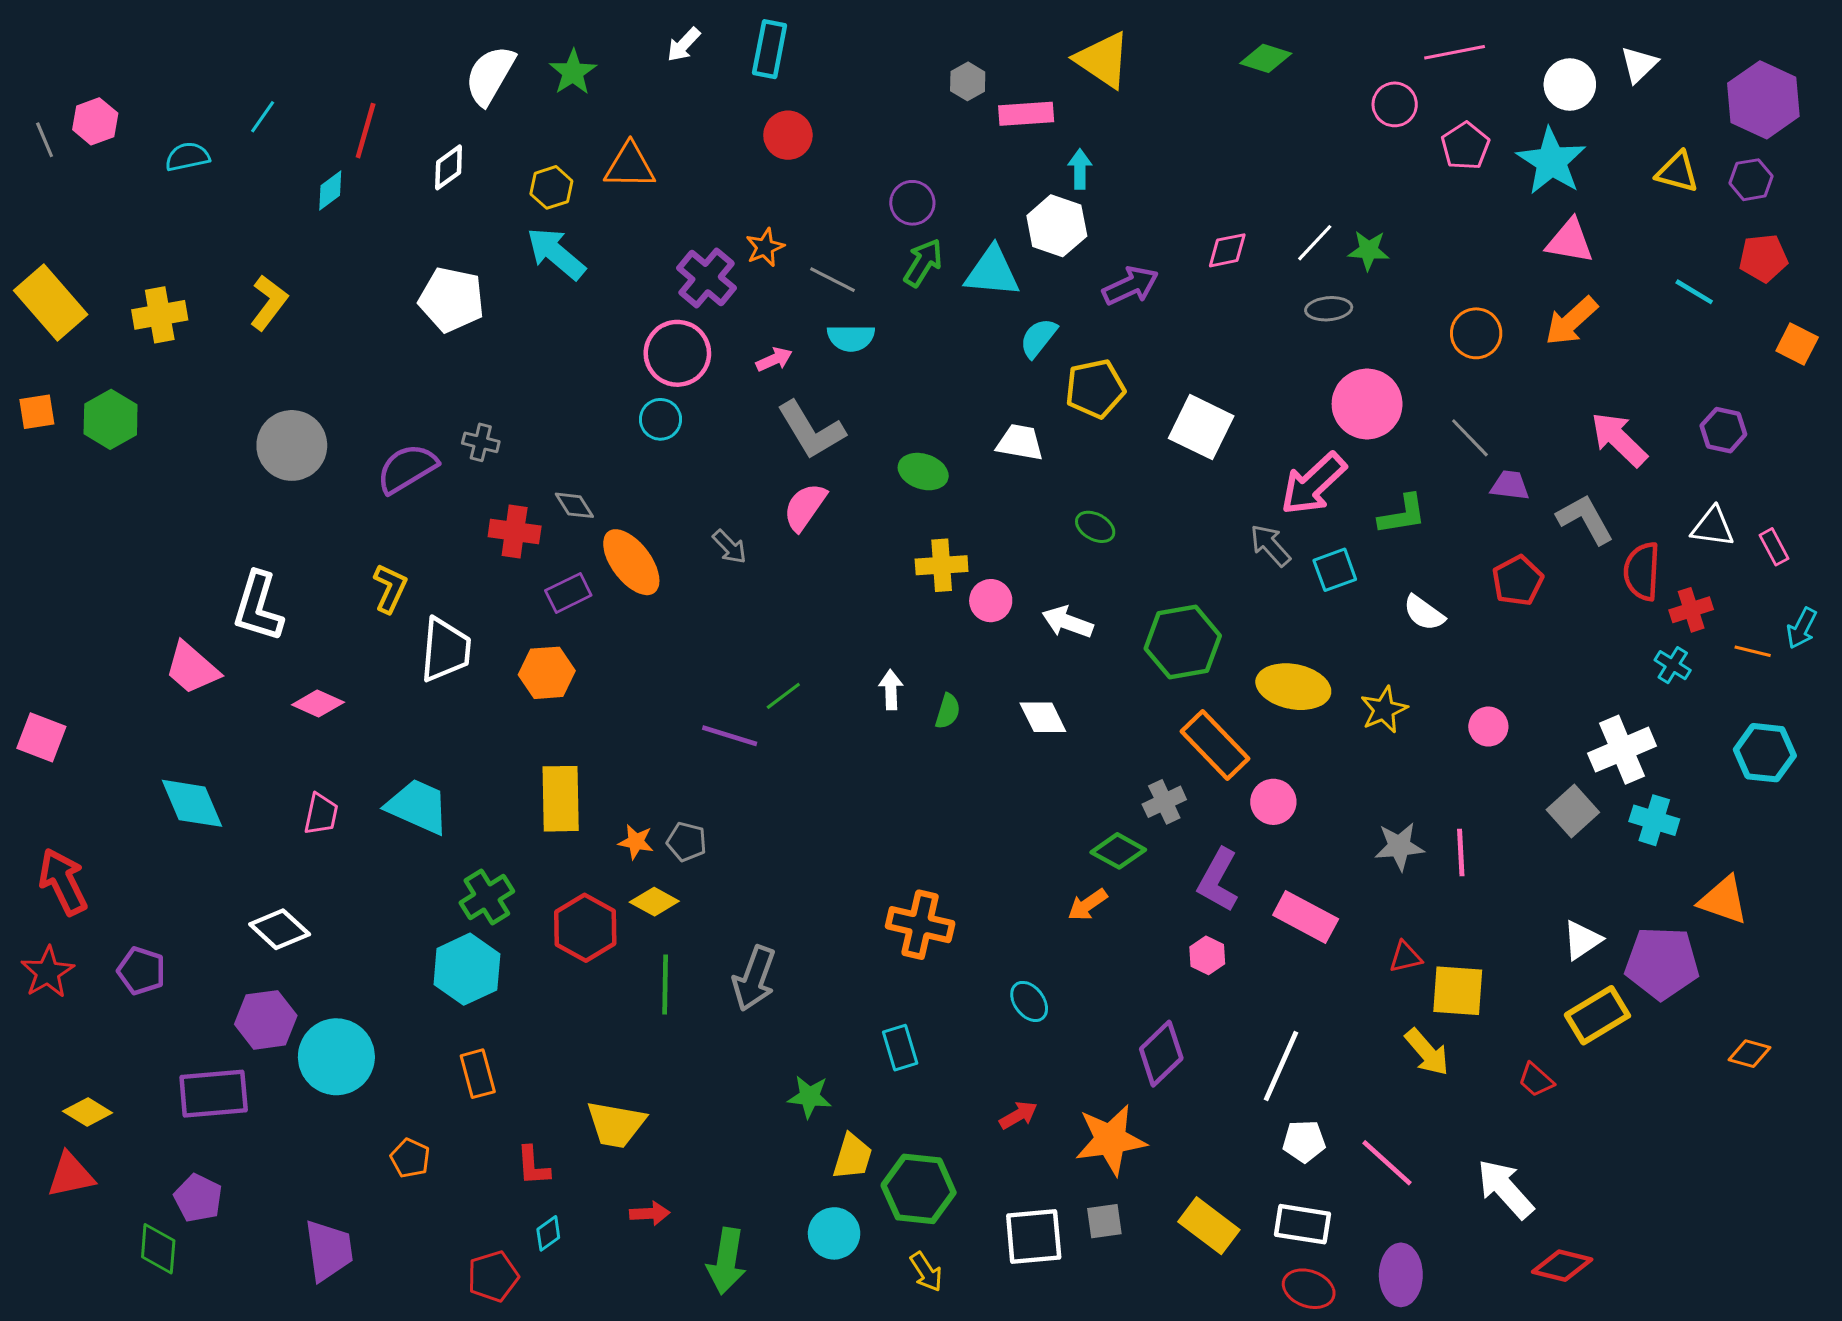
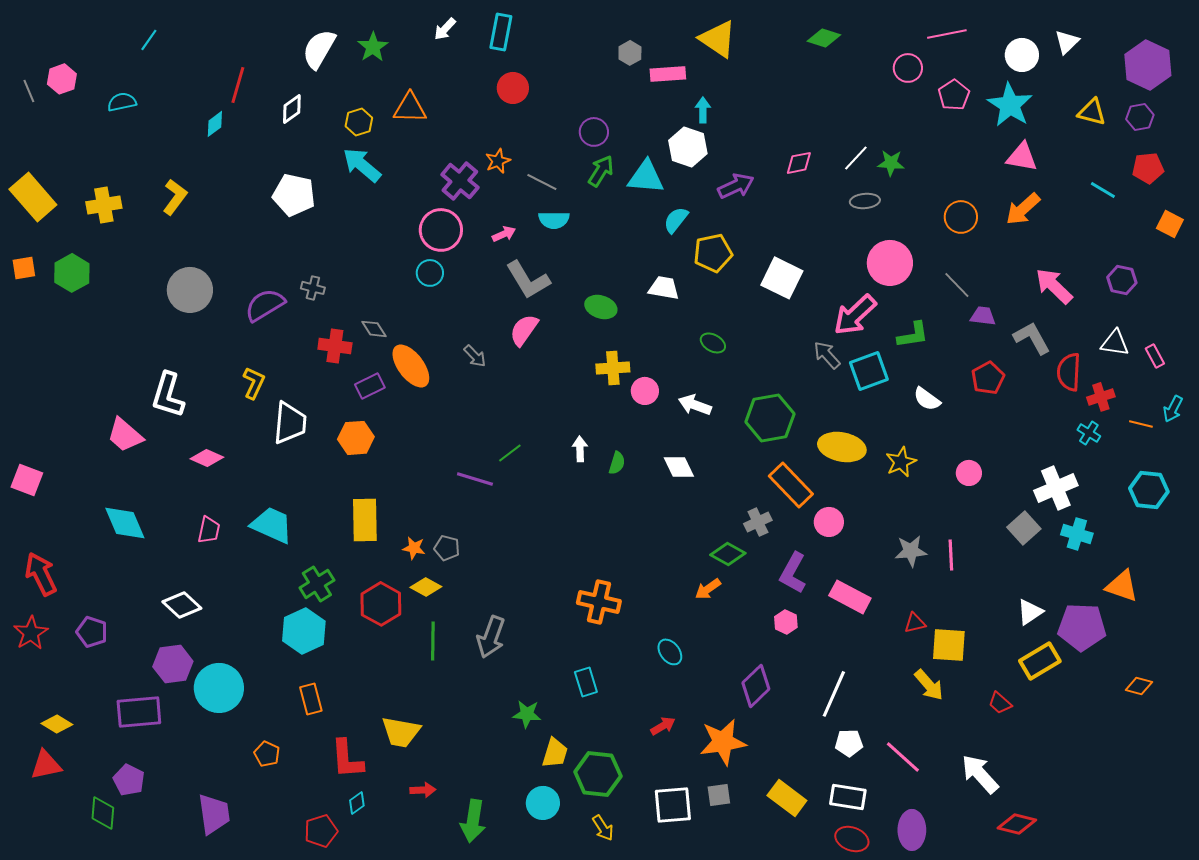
cyan line: (263, 117) -> (149, 40), moved
cyan square: (1335, 570) -> (869, 371), size x1.4
red L-shape: (533, 1166) -> (347, 759), size x1.5

